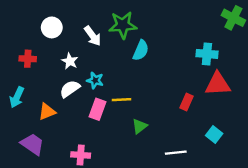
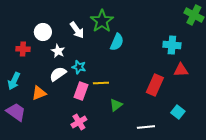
green star: (123, 25) -> (102, 21), turned -30
white circle: (52, 27) -> (43, 32), moved
red triangle: (218, 84) -> (181, 70), size x0.7
red rectangle: (186, 102) -> (155, 85), size x1.5
purple trapezoid: (32, 144) -> (16, 112), moved
pink cross: (81, 155) -> (79, 122), moved, turned -35

